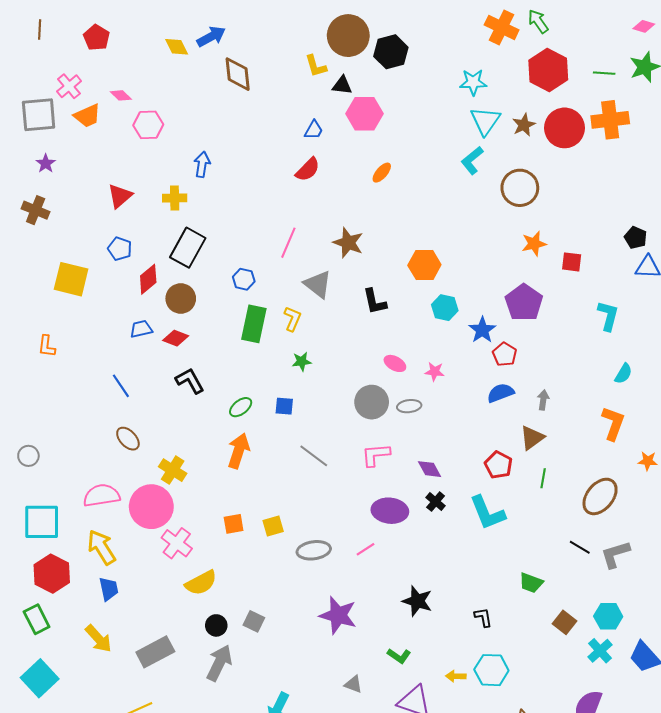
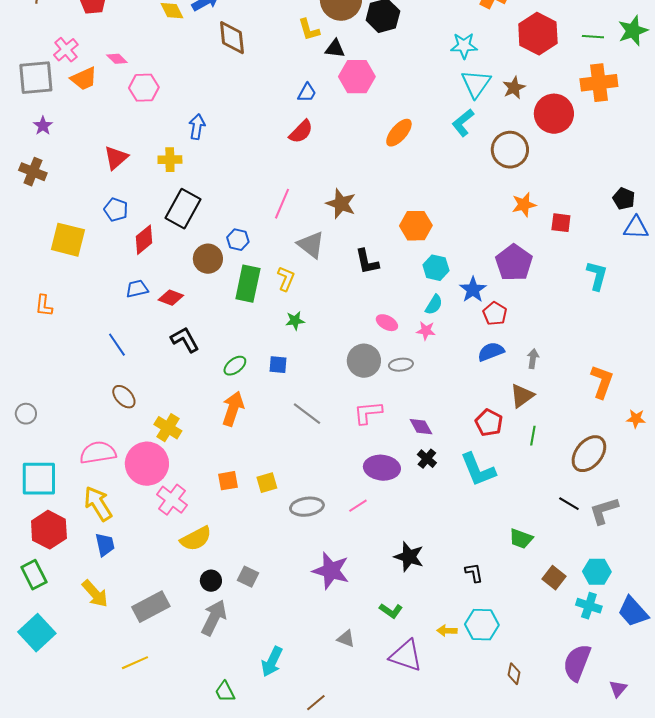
red circle: (565, 128) -> (554, 114), moved
orange ellipse: (382, 173) -> (399, 133), moved, size x1.4
brown circle: (181, 298) -> (208, 259), moved
cyan semicircle: (623, 374) -> (434, 305), moved
cyan cross: (600, 651) -> (589, 606), turned -30

